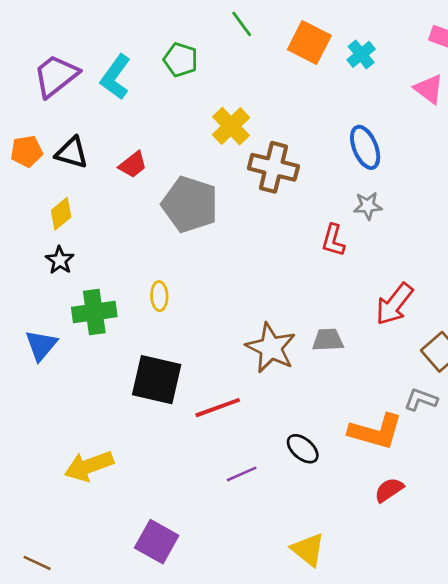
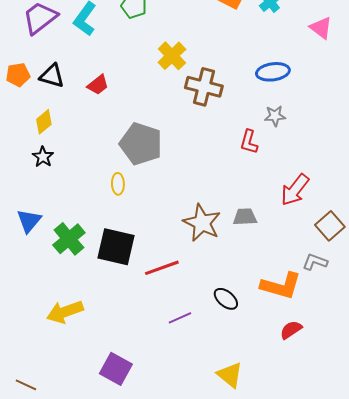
blue ellipse: (365, 147) -> (273, 72), turned -76
gray pentagon: (190, 204) -> (141, 144), moved
green cross: (94, 312) -> (69, 239), moved, turned -32

